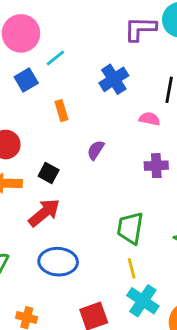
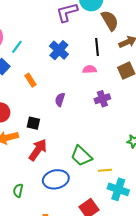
green trapezoid: (130, 228) -> (81, 156), moved, turned -40
yellow line: (132, 268) -> (105, 170), turned -64

